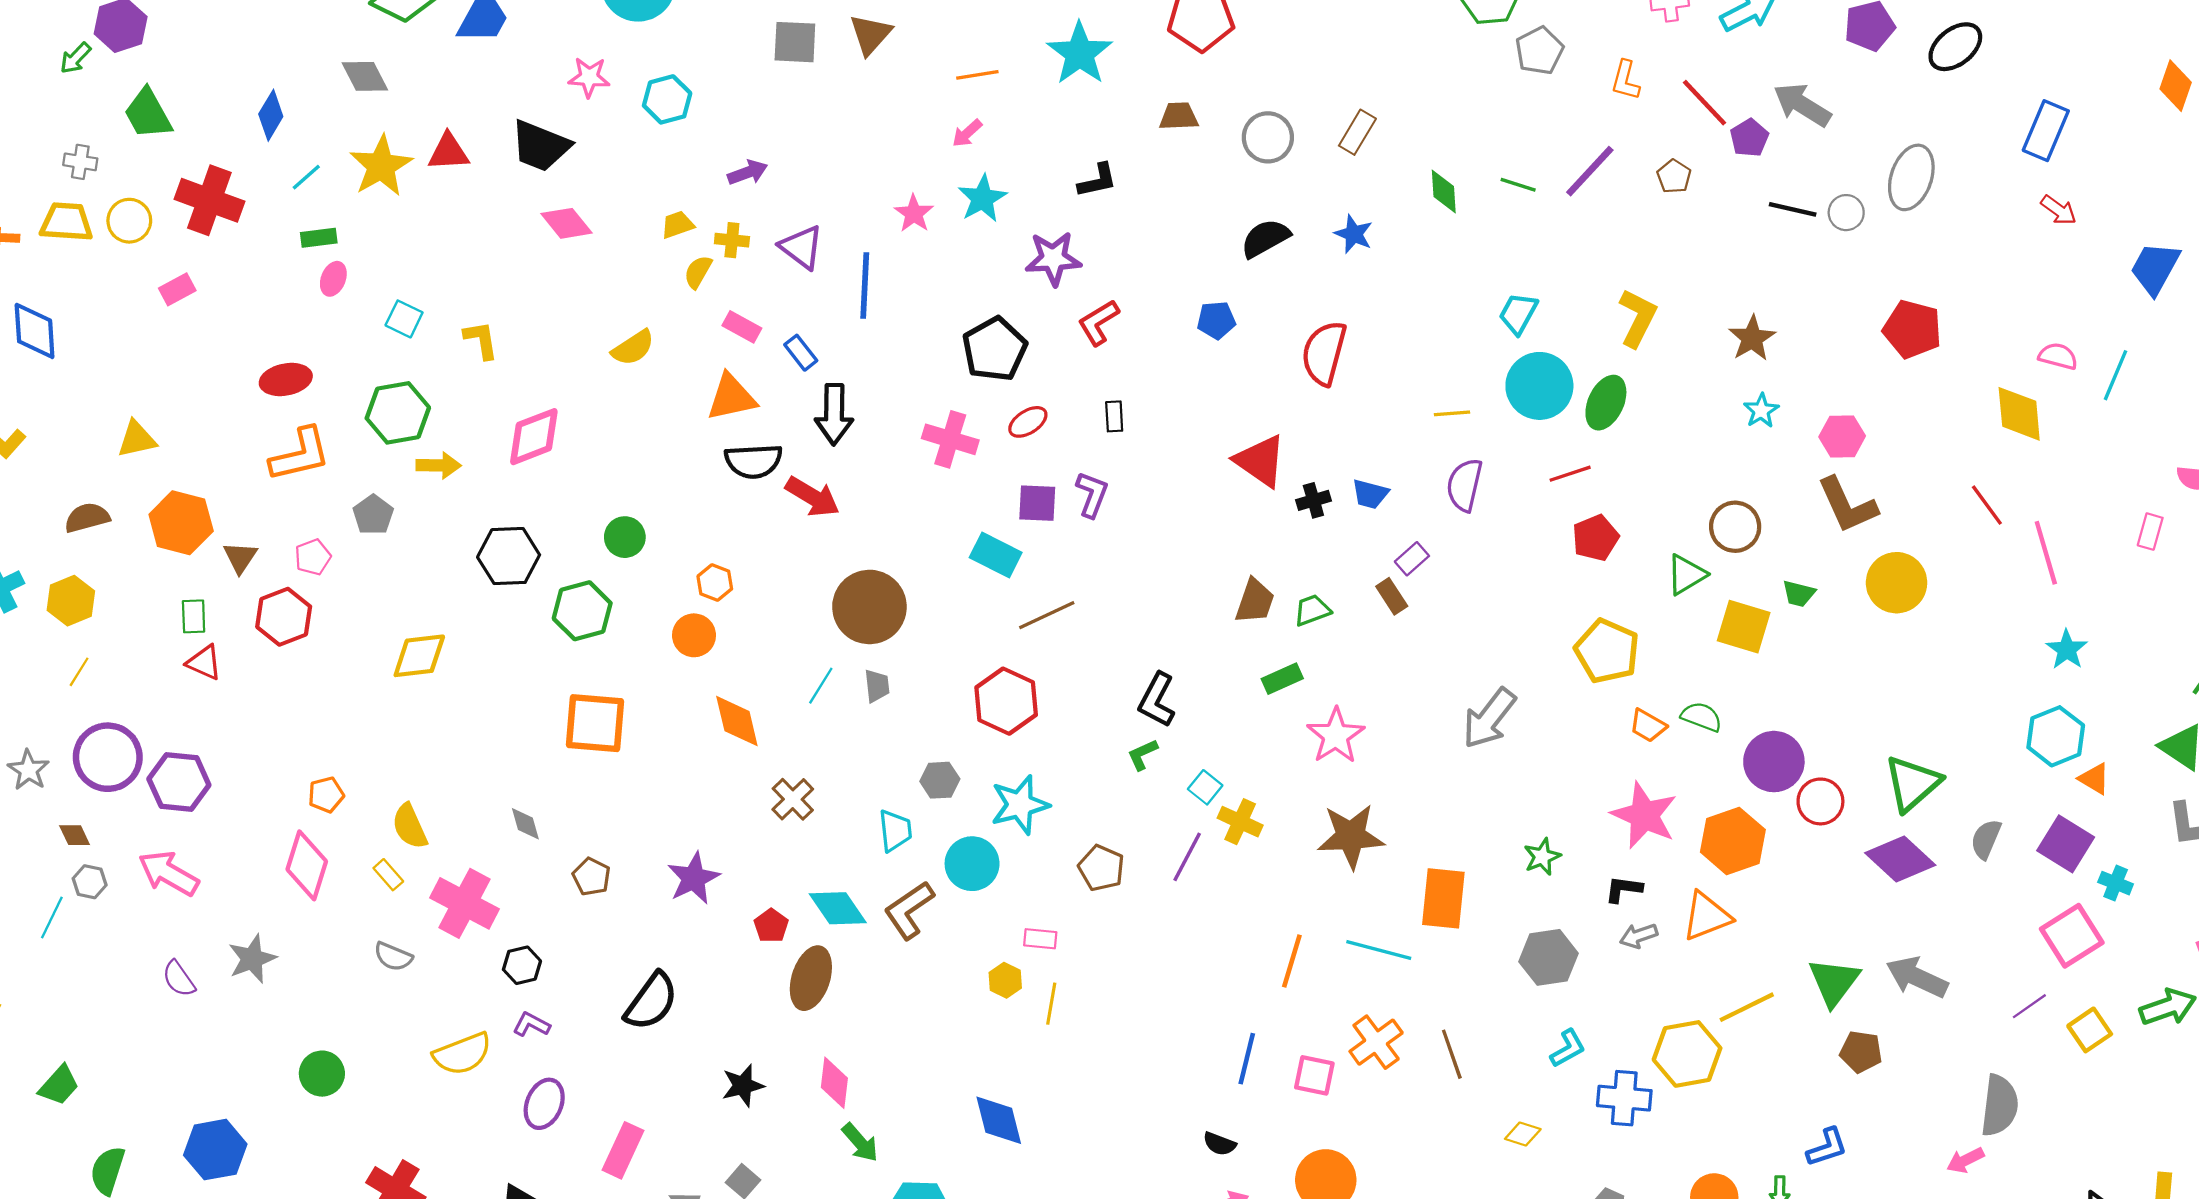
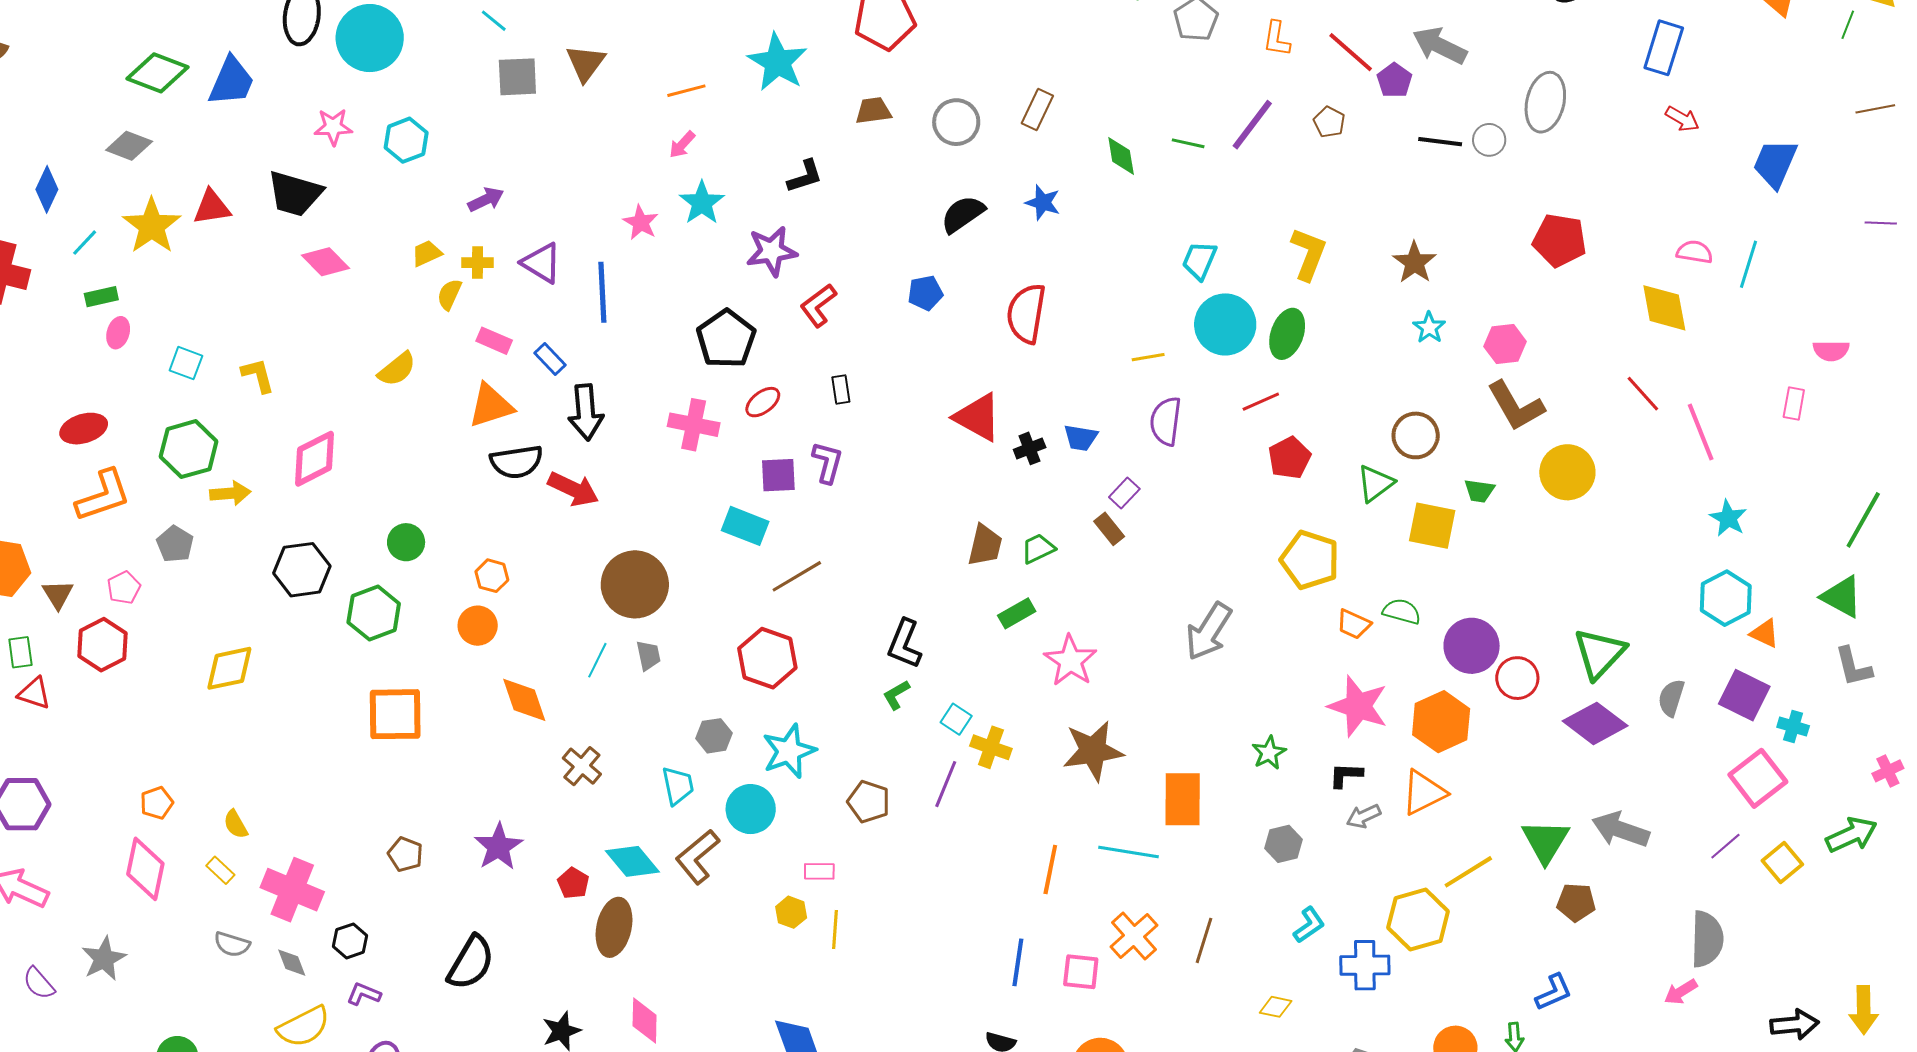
gray diamond: (365, 76) -> (129, 146), turned -36
gray diamond: (525, 824) -> (292, 963), moved
yellow semicircle: (410, 826) -> (236, 824), size x0.7
gray hexagon: (1548, 957) -> (1283, 844), size x0.7
brown line: (1452, 1054) -> (1204, 940), turned 42

